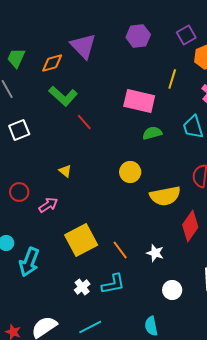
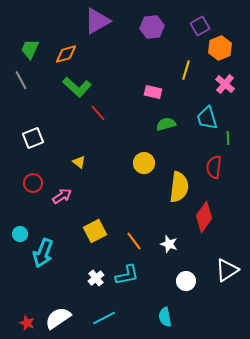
purple triangle: (83, 46) -> (97, 21), moved, turned 44
pink rectangle: (139, 101) -> (153, 92), size x0.6
white square: (19, 130) -> (33, 138), moved
yellow semicircle: (165, 196) -> (179, 187), turned -72
yellow square: (81, 240) -> (95, 231), size x0.7

